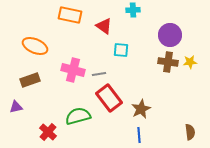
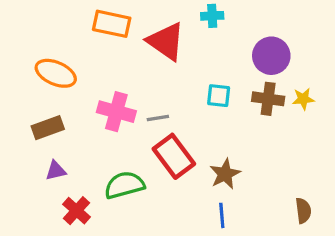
red triangle: (104, 26) -> (166, 41), size x1.5
cyan square: (121, 50) -> (219, 96), moved
purple triangle: (16, 107) -> (56, 171), moved

